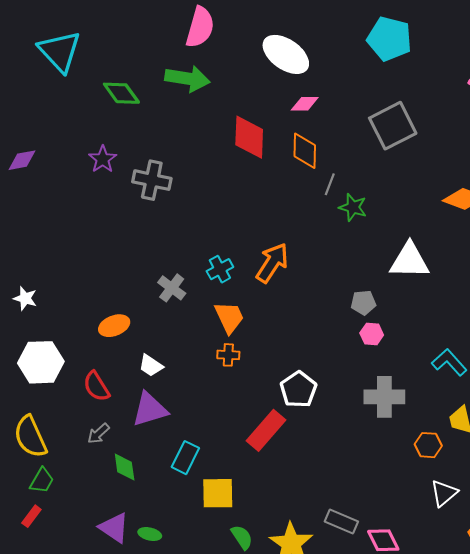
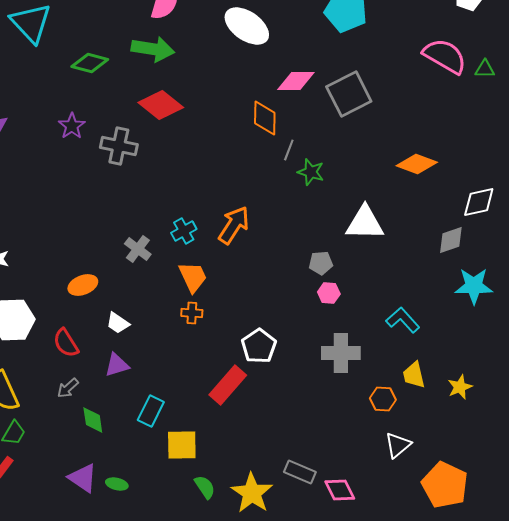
green diamond: (121, 93) -> (90, 63), turned -39
pink diamond: (305, 104) -> (296, 81), moved, size x1.4
red diamond: (249, 137) -> (161, 105), moved, turned -54
purple triangle: (150, 409) -> (117, 365), size x0.7

